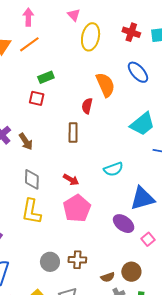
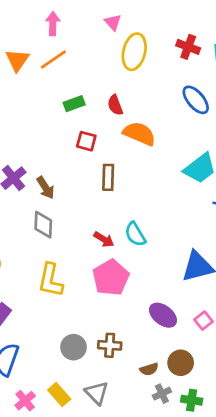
orange semicircle: (105, 85) -> (139, 134), moved, turned -45
red square: (37, 98) -> (86, 141), moved
red semicircle: (87, 106) -> (115, 105), moved, turned -35
cyan semicircle: (113, 169) -> (135, 234), moved, turned 78
gray diamond: (32, 179) -> (43, 225), moved
purple ellipse: (124, 224) -> (163, 315), moved

